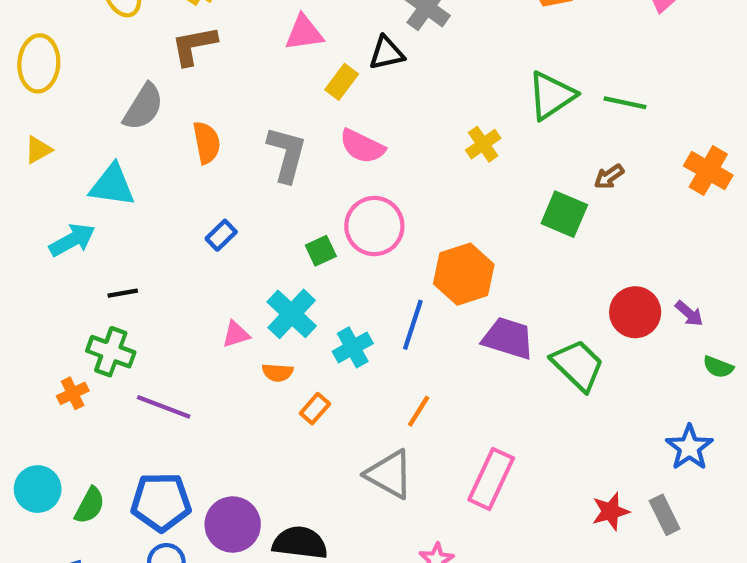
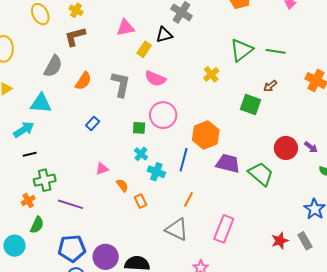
orange semicircle: (207, 143) -> (83, 81), turned 48
green square: (321, 251) -> (139, 128), turned 32
black line: (123, 293) -> (30, 154), moved
cyan cross: (292, 314) -> (141, 154), moved, size x0.6
cyan cross: (353, 347) -> (156, 172), turned -36
green cross: (111, 352) -> (45, 180), turned -30
orange semicircle: (278, 372) -> (122, 185), turned -128
orange rectangle: (315, 409) -> (141, 201), turned -64
green semicircle: (90, 505) -> (37, 225), moved

